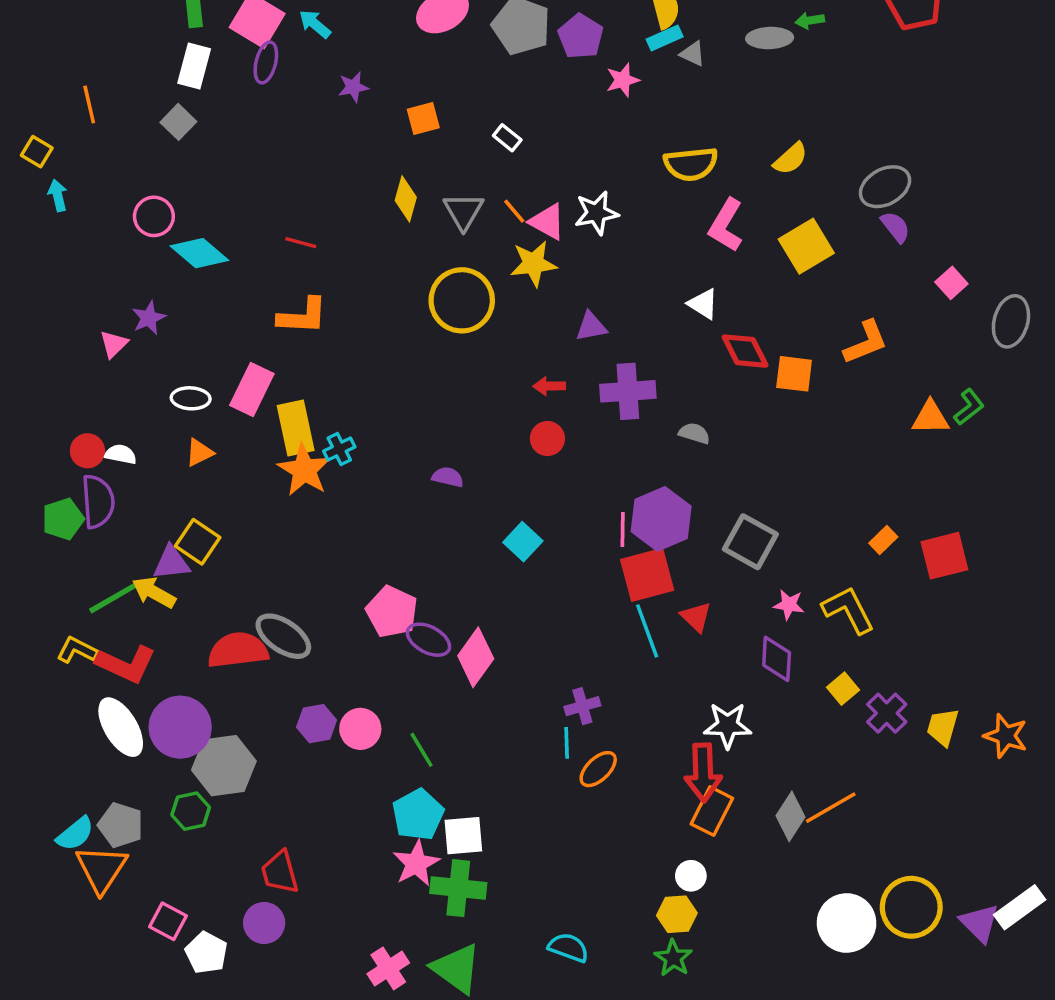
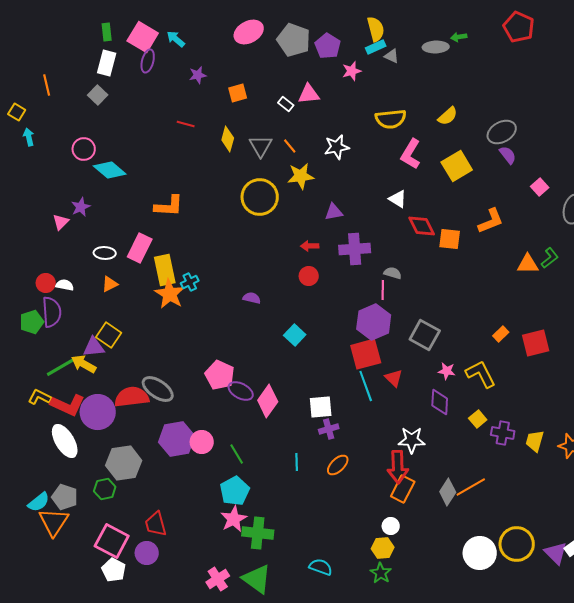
pink triangle: (547, 222) -> (309, 94), moved, turned -35
red line: (301, 243) -> (186, 124), moved
pink line: (623, 529) -> (383, 290), moved
purple cross: (887, 713) -> (503, 433), turned -35
purple hexagon: (317, 724) -> (177, 439), size x1.6
purple circle: (180, 727) -> (98, 412), moved
cyan line: (567, 743) -> (297, 462), moved
white square: (463, 836) -> (321, 407), moved
pink square: (168, 921) -> (112, 541), moved, size x1.6

